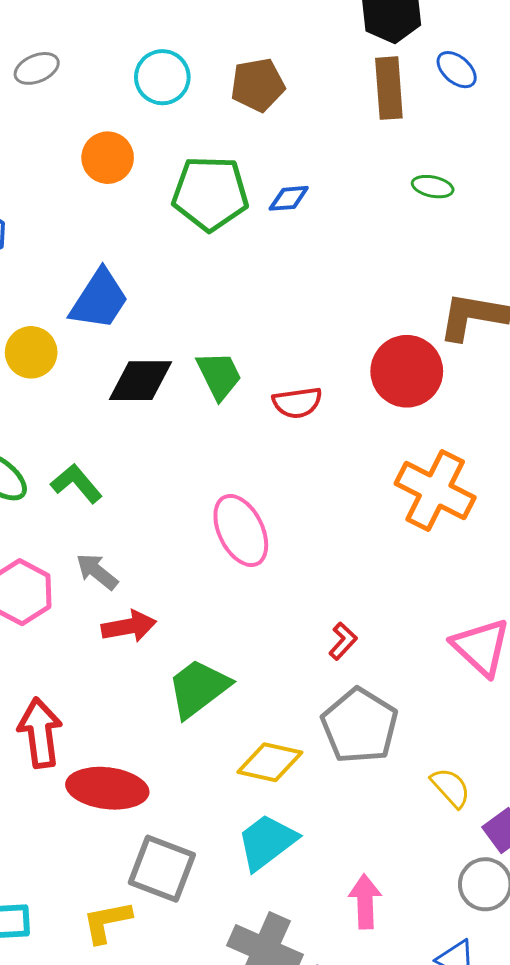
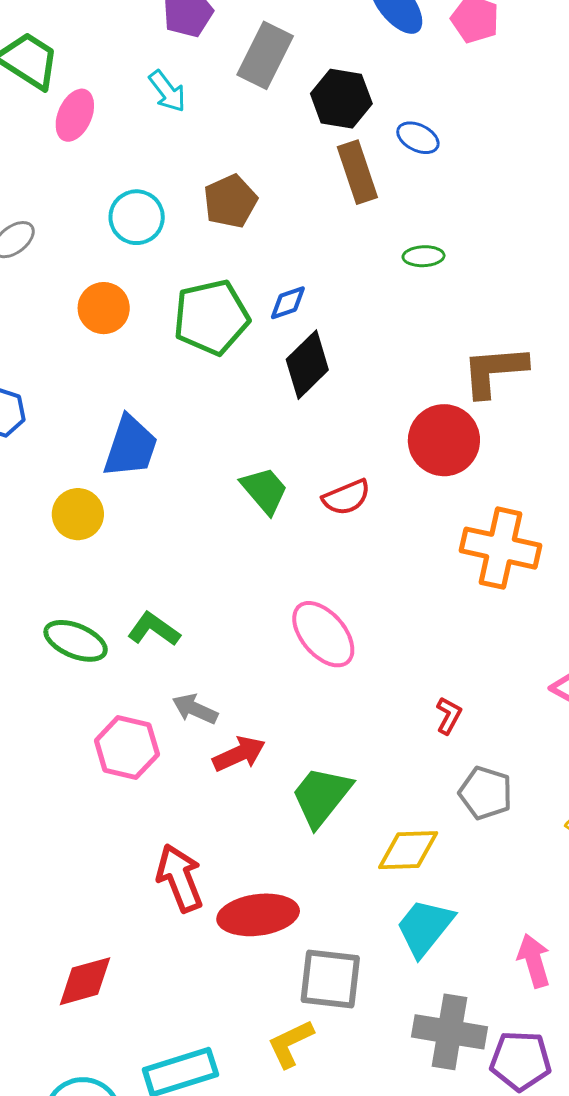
black diamond: (141, 381) -> (307, 365), moved, turned -30
gray pentagon: (360, 726) -> (486, 793), size x0.7

